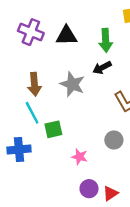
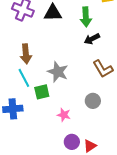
black arrow: (102, 68) -> (92, 39), moved
gray star: (72, 84) -> (58, 72), moved

